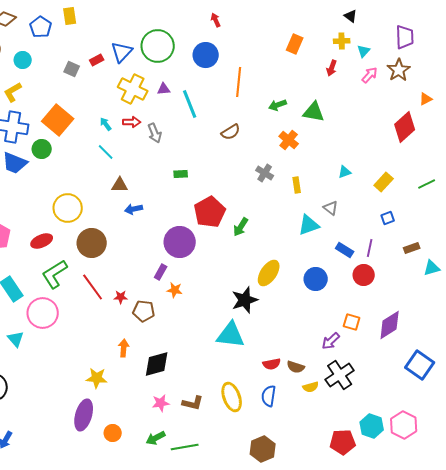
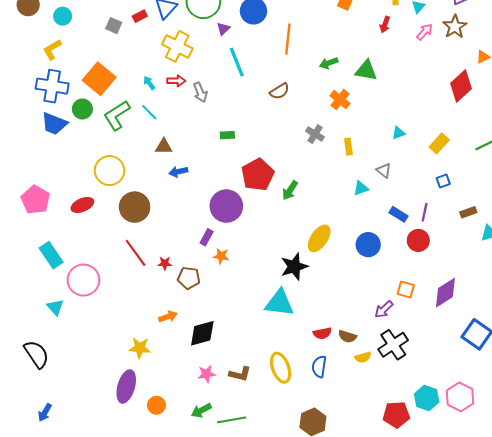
purple triangle: (164, 89) -> (223, 29), moved, turned -40
cyan triangle: (309, 225) -> (361, 188), size x0.7
green L-shape: (55, 274) -> (117, 115), moved
orange arrow: (124, 348) -> (168, 317), turned 66

